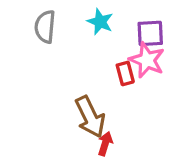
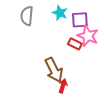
purple square: (150, 33) -> (80, 20), moved
red rectangle: (125, 73) -> (75, 44), turned -48

